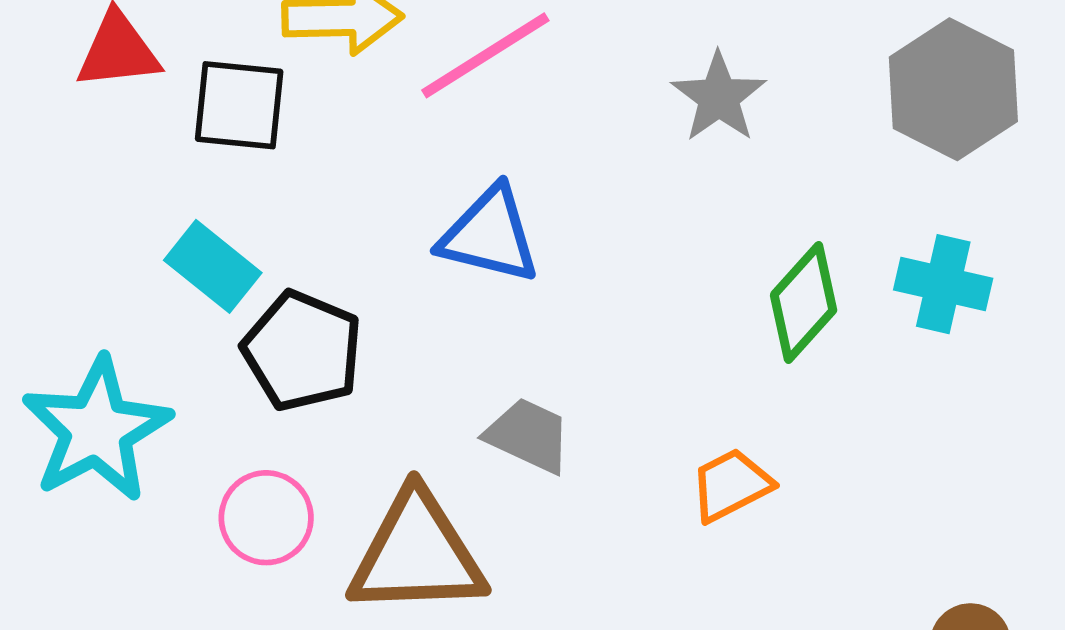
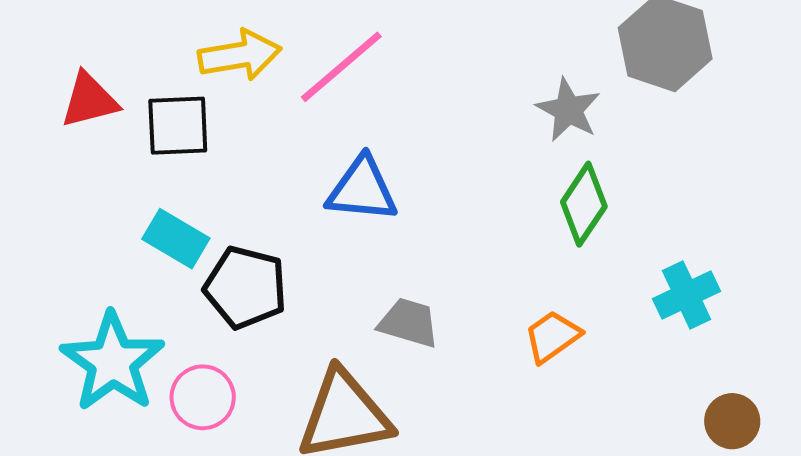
gray star: (719, 97) -> (568, 110), moved
cyan cross: (943, 284) -> (687, 295), moved, turned -30
pink circle: (266, 518) -> (203, 397), moved

